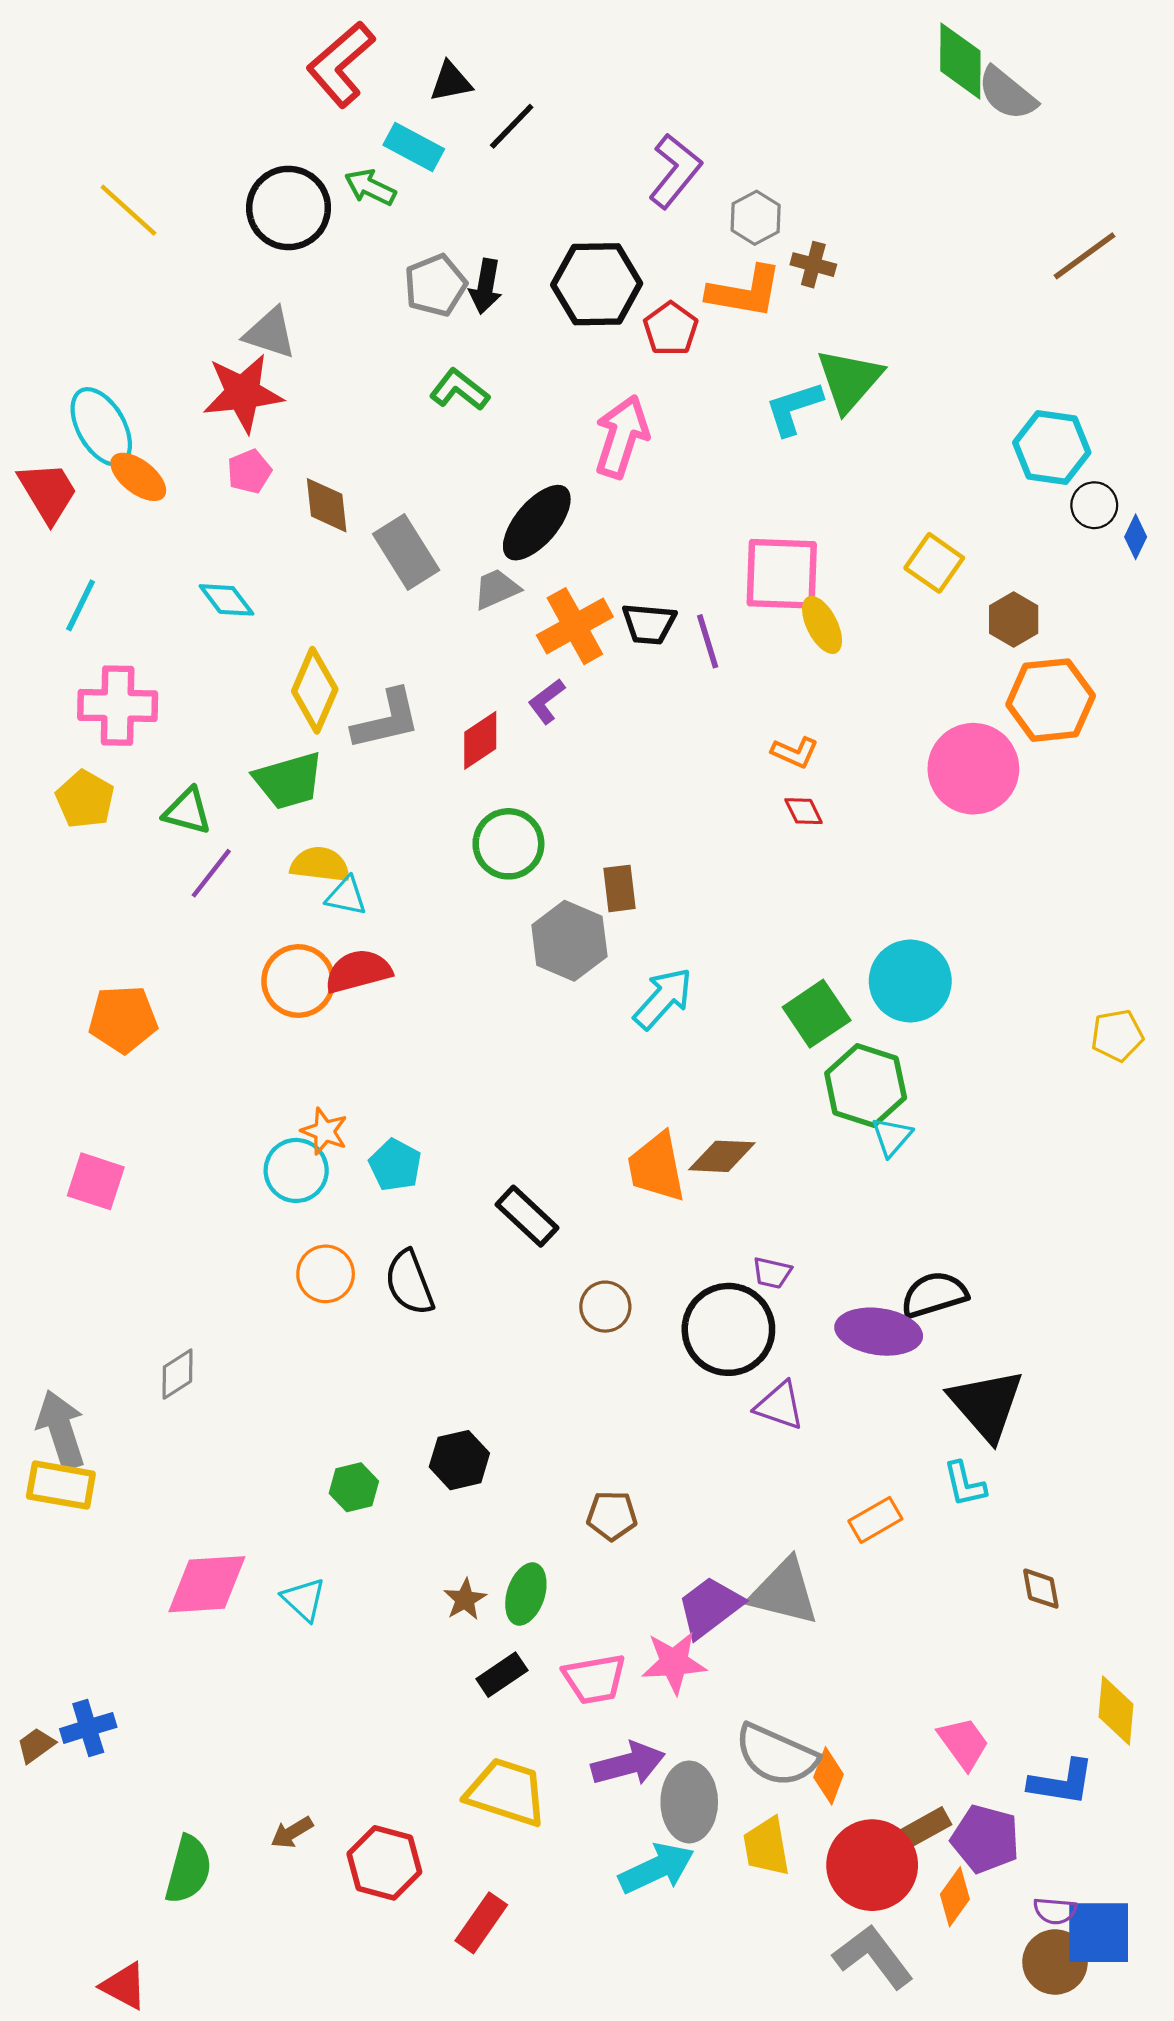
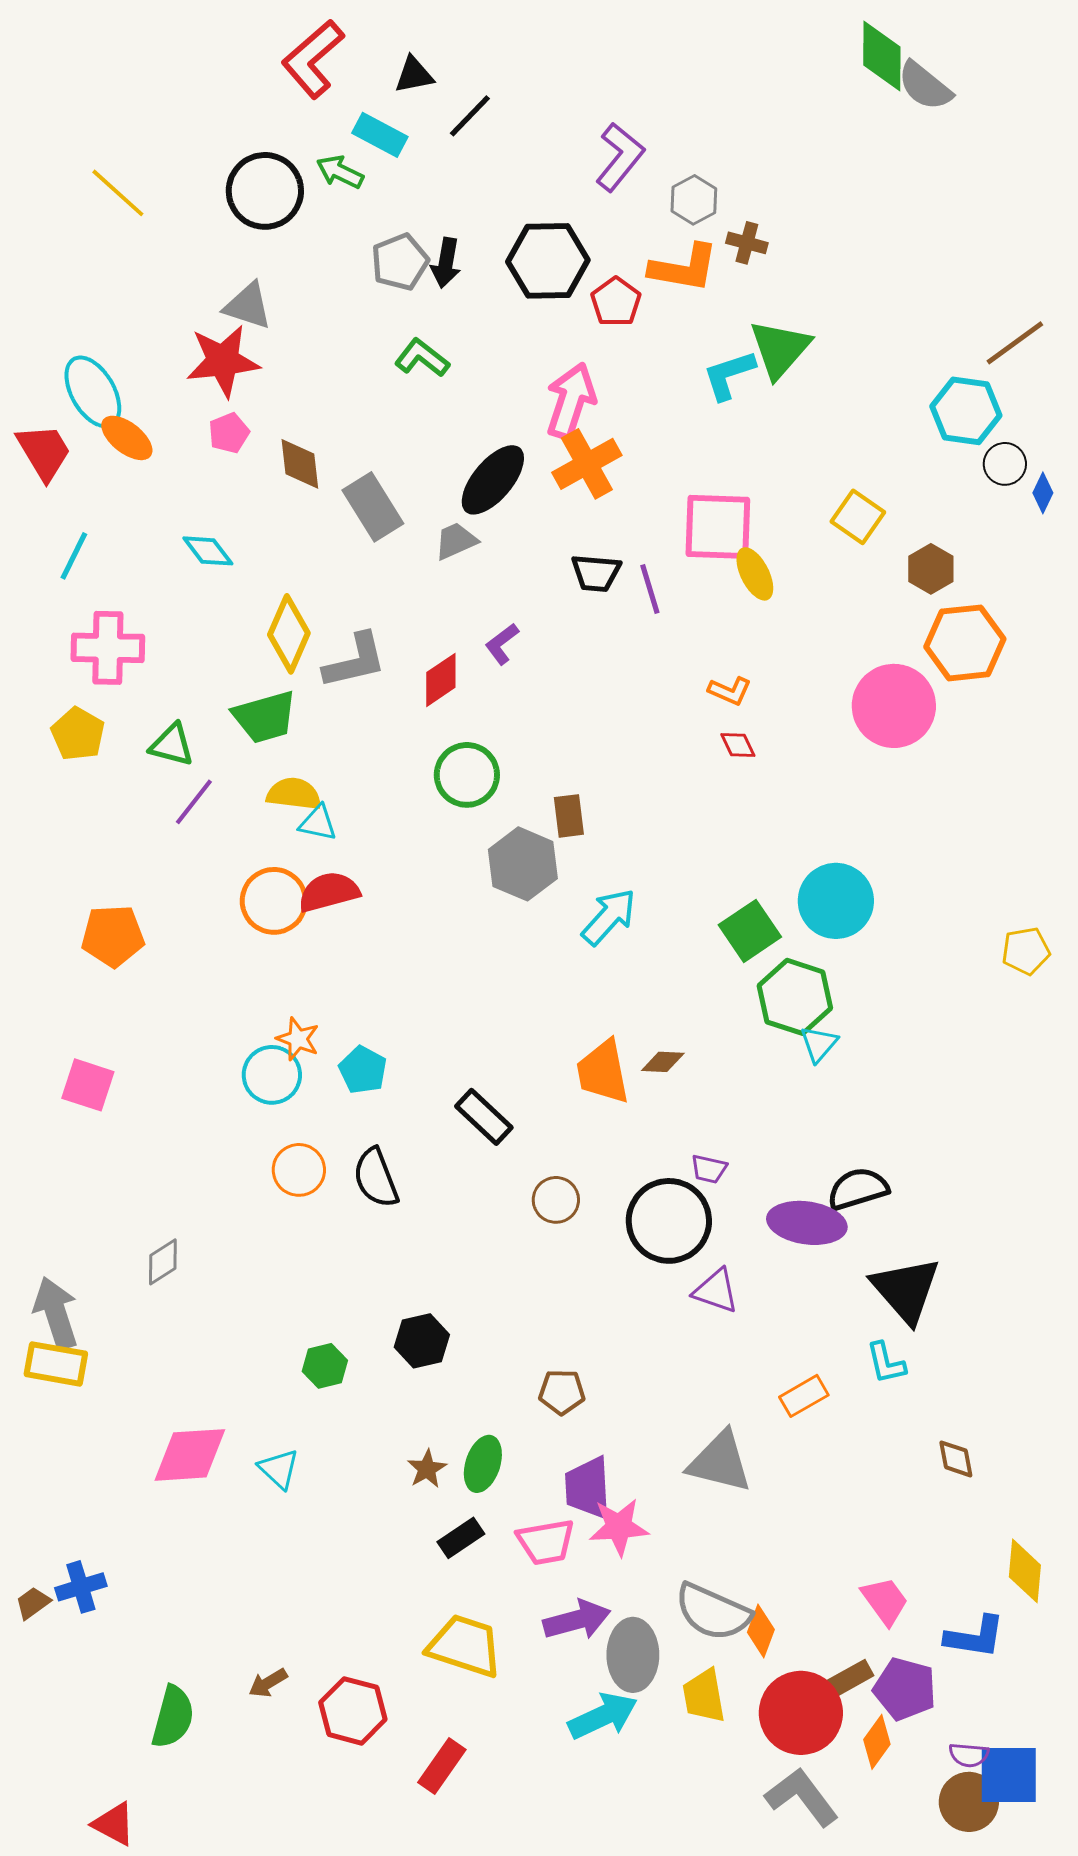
brown line: (1084, 256) -> (1015, 343), moved
orange cross: (575, 626) -> (587, 464), moved
brown diamond: (722, 1156) -> (663, 1062), size x0.7
purple trapezoid: (710, 1607) -> (588, 1488), moved, turned -56

